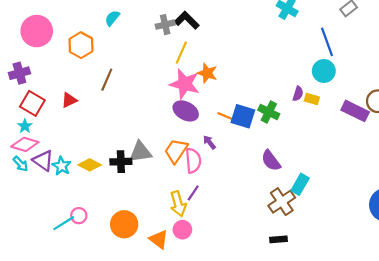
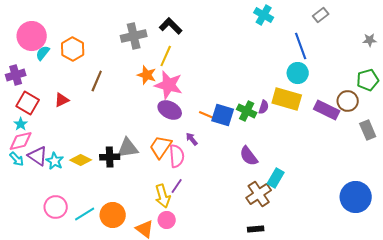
cyan semicircle: (112, 18) -> (43, 53), moved
gray cross: (165, 25) -> (134, 36), moved, size x1.4
orange star: (207, 73) -> (147, 75), moved
purple semicircle: (298, 94) -> (264, 107), moved
yellow rectangle: (312, 99) -> (287, 99), size x2.0
pink diamond: (25, 144) -> (21, 141), turned -30
pink circle: (79, 216) -> (56, 207), moved, size x1.5
cyan line: (64, 223) -> (85, 214), moved

